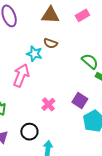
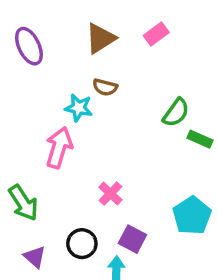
brown triangle: (50, 15) -> (100, 38), turned -30
green semicircle: (90, 61) -> (176, 113), turned 90
purple square: (80, 101) -> (132, 239), moved

